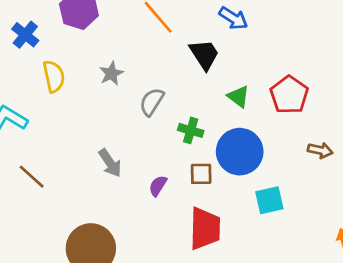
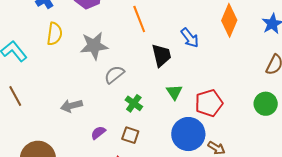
gray star: (111, 73) -> (94, 46), size x1.6
blue circle: (240, 152) -> (188, 134), moved
gray arrow: (110, 163) -> (71, 106), turned 90

